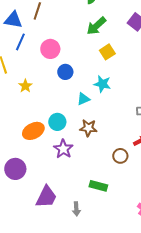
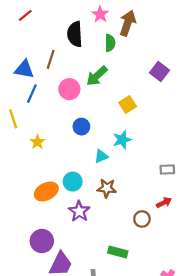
green arrow: (96, 26) -> (97, 76), moved
pink circle: (50, 49) -> (69, 89), moved
cyan star: (102, 84) -> (122, 140), turned -30
purple circle: (15, 169) -> (42, 241), moved

